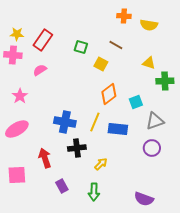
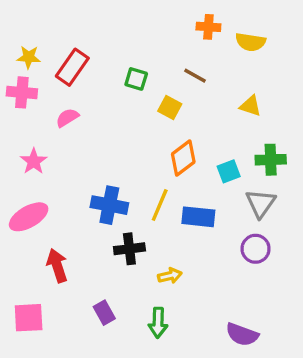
green cross: (165, 81) -> (271, 160), moved
gray triangle: (155, 121) -> (261, 203), turned -36
red arrow: (45, 158) -> (57, 266), moved
yellow arrow: (101, 164) -> (170, 276), turned 32
pink square: (17, 175) -> (29, 318), moved

